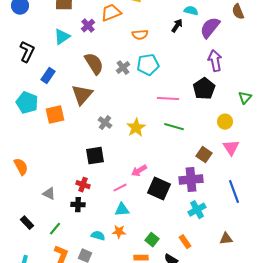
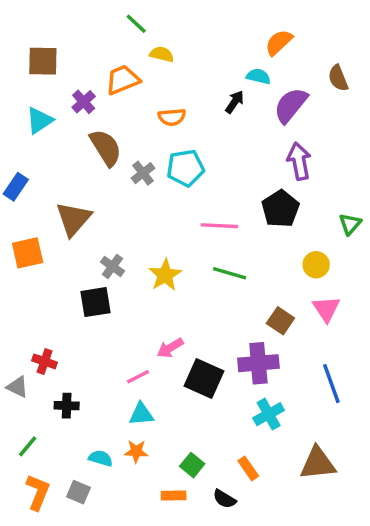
brown semicircle: (94, 64) -> (106, 148), moved
black square: (95, 156) -> (95, 302), moved
red cross: (83, 185) -> (45, 361), moved
brown triangle: (226, 239) -> (318, 463), size x1.6

